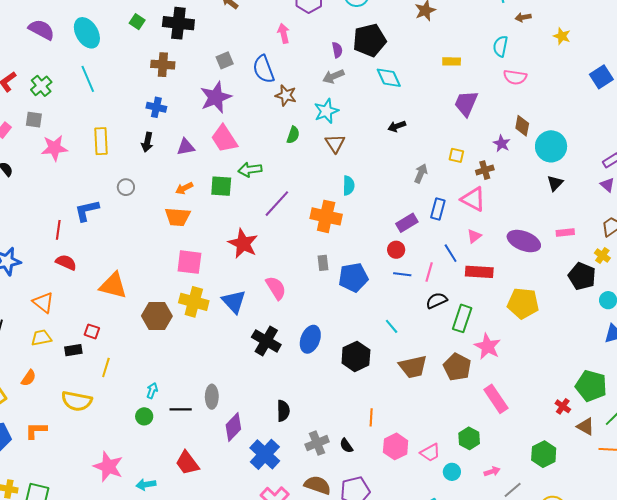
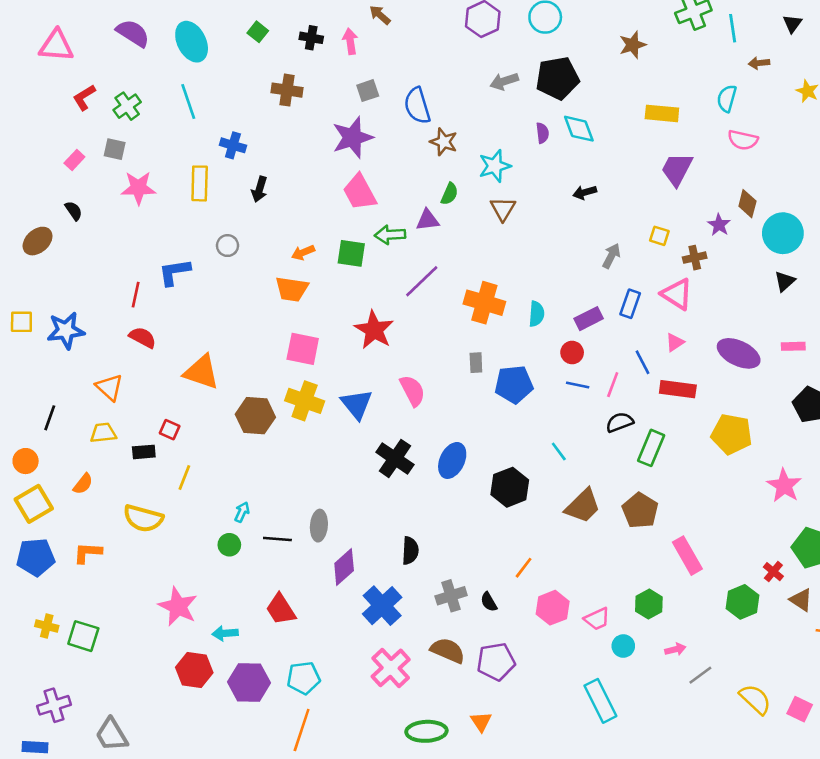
black cross: (178, 23) -> (311, 38), size x0.6
pink arrow: (284, 33) -> (350, 41), moved
purple semicircle: (337, 50) -> (542, 133), moved
yellow rectangle: (452, 61) -> (662, 113), size x1.4
gray arrow: (333, 76) -> (504, 81), moved
blue cross: (156, 107) -> (233, 145), moved
purple triangle: (186, 147) -> (428, 220), moved
cyan semicircle: (349, 185) -> (537, 314), moved
pink star: (488, 346) -> (784, 486), moved
brown trapezoid: (413, 367) -> (583, 506), turned -36
orange line: (371, 417) -> (524, 568), turned 30
green hexagon: (544, 454) -> (743, 602), moved

